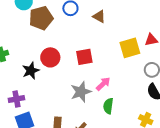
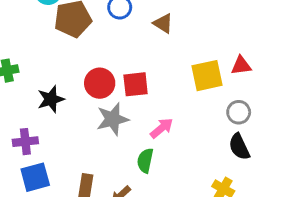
red circle: (50, 57) -> (100, 83), moved
gray star: (81, 92) -> (113, 119), moved
green semicircle: (108, 106) -> (145, 161), moved

